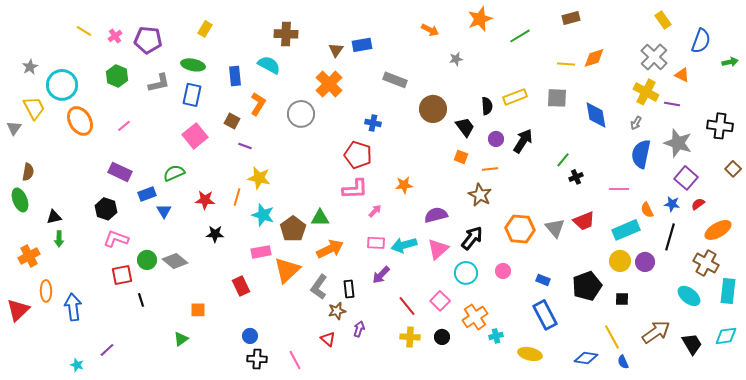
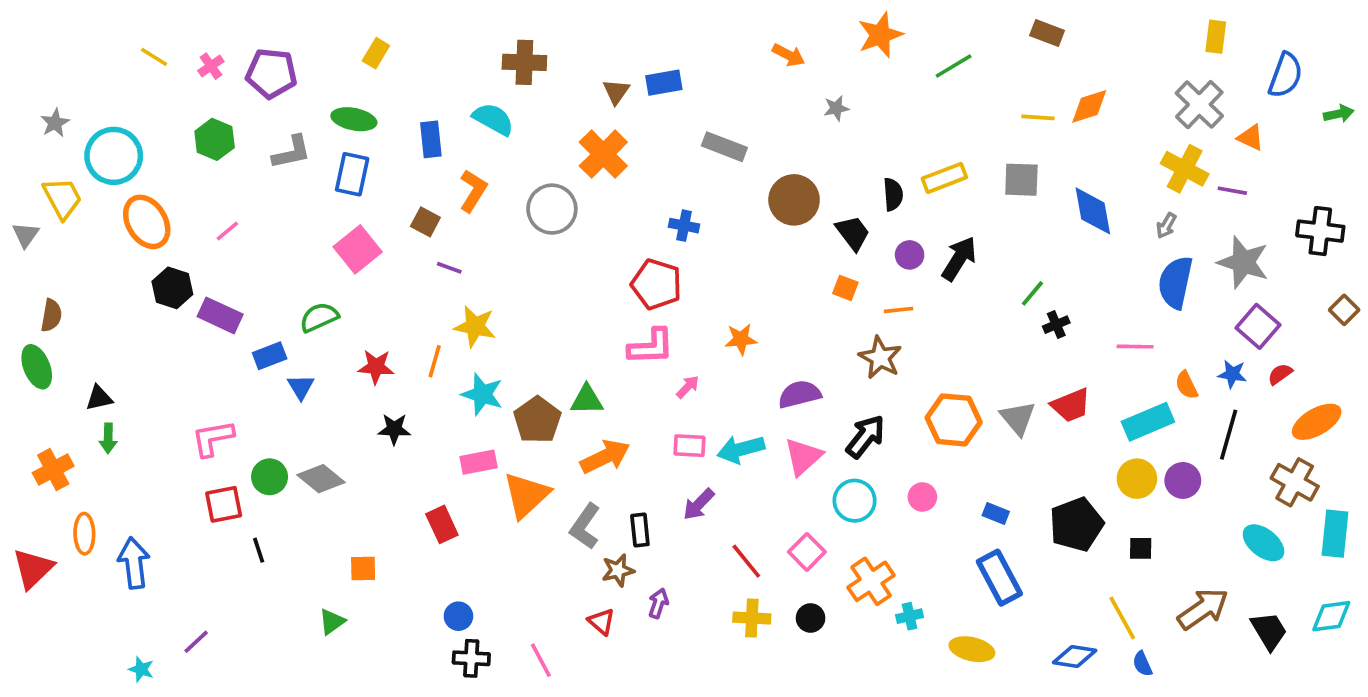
brown rectangle: (571, 18) -> (1047, 33), turned 36
yellow rectangle: (663, 20) -> (1216, 37), turned 42
black hexagon: (106, 209) -> (172, 288), moved
pink L-shape: (116, 239) -> (213, 438), turned -30

